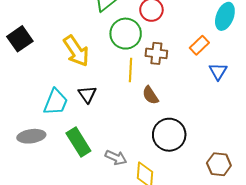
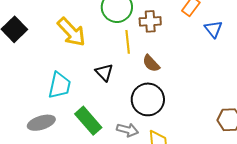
black triangle: (87, 94) -> (104, 72), moved
black circle: (169, 135) -> (148, 99), moved

